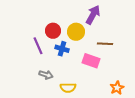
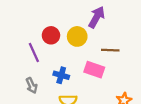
blue cross: (62, 49) -> (61, 75), moved
gray arrow: (46, 75) -> (32, 86), moved, turned 48

